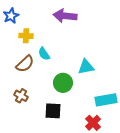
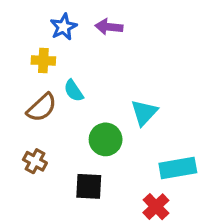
blue star: (11, 16) -> (64, 27), moved
purple arrow: (65, 16) -> (109, 27), size x0.7
cyan triangle: (86, 67) -> (144, 113), turned -36

